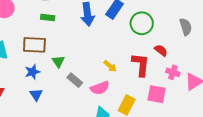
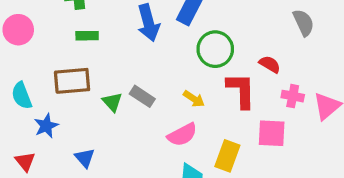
green circle: (142, 23) -> (215, 49), moved
blue star: (32, 72) -> (46, 126), moved
gray rectangle: (75, 80) -> (142, 96), moved

